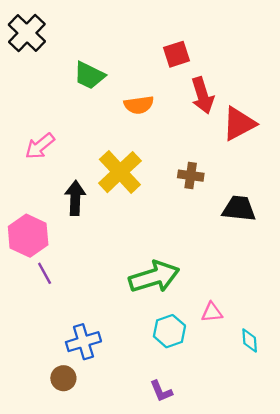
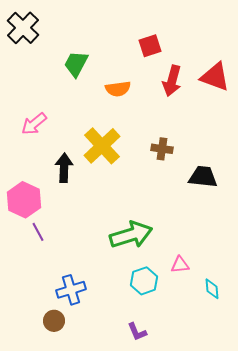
green trapezoid: (89, 75) -> (76, 64), turned 92
red arrow: (202, 95) -> (172, 81), turned 32
red triangle: (239, 124) -> (215, 77), moved, turned 48

